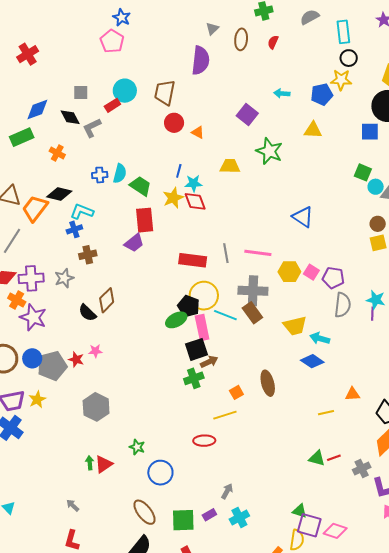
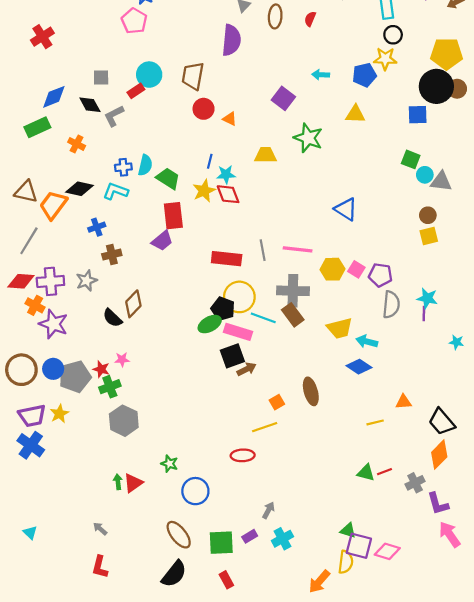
cyan L-shape: (82, 212) -> (116, 191), moved
pink rectangle: (202, 328) -> (238, 332), turned -60
green cross: (194, 378) -> (110, 387), moved

